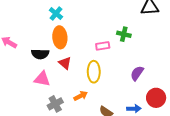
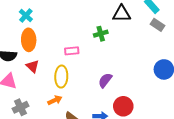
green cross: (124, 34) -> (101, 34), moved, turned -32
orange arrow: (81, 96) -> (55, 100), moved

